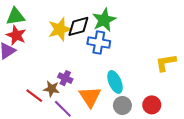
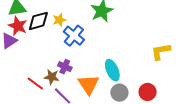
black diamond: (78, 26) -> (38, 21), moved
yellow star: (60, 29) -> (59, 20), size x0.6
blue cross: (99, 42) -> (74, 36), moved, turned 30

